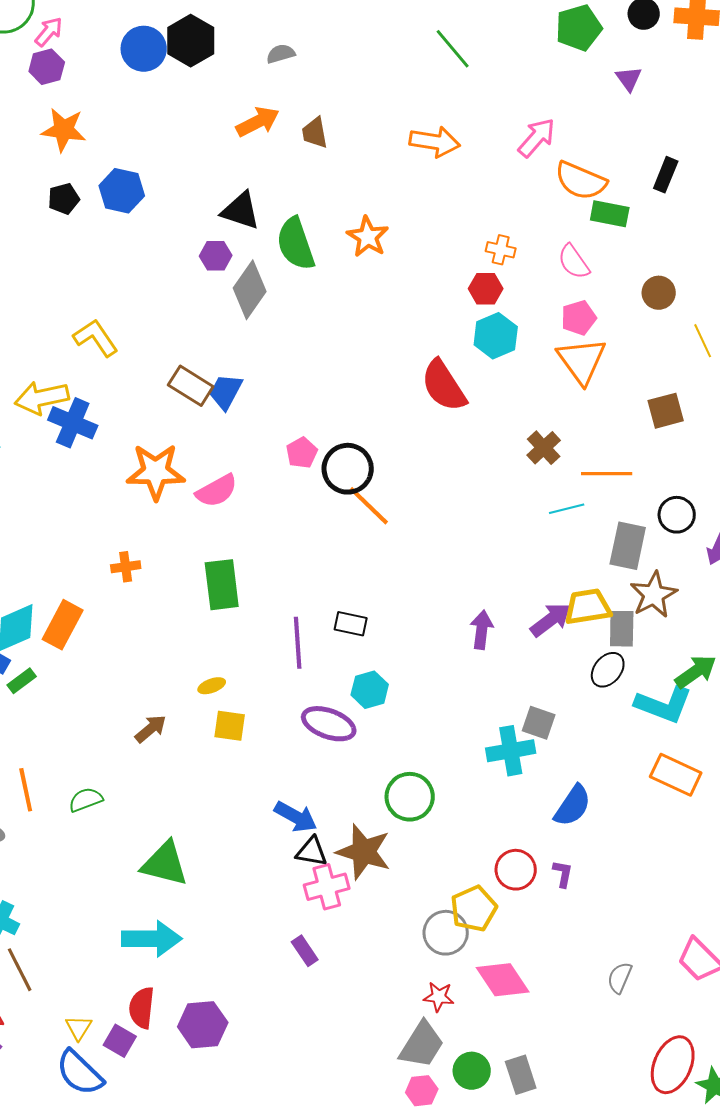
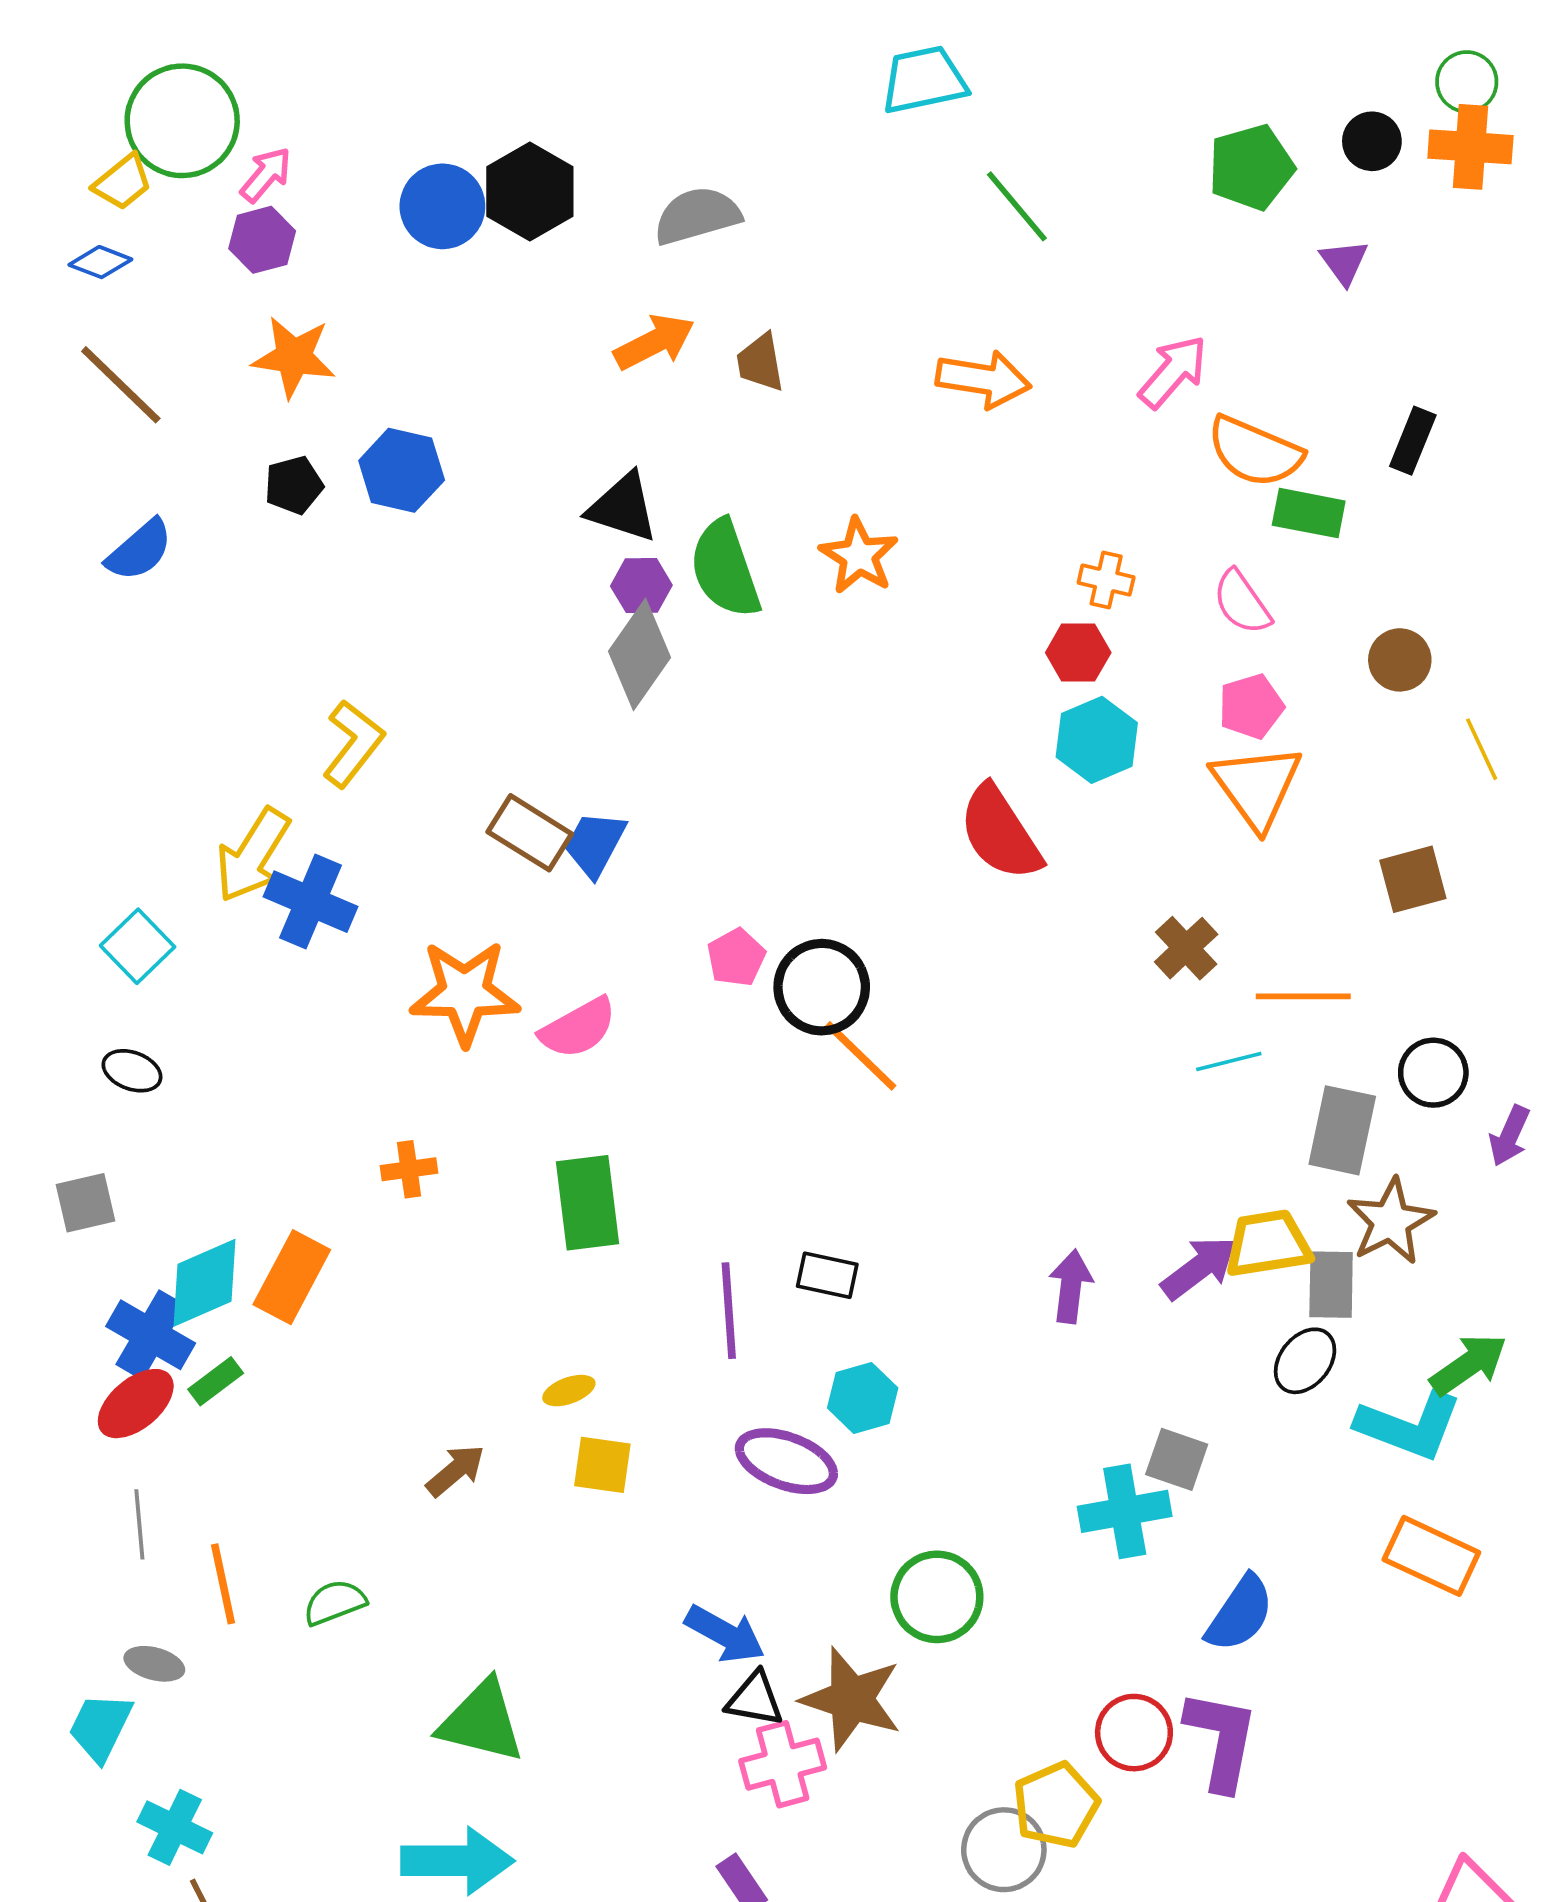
gray semicircle: (281, 54) -> (697, 216), size x1.6
purple hexagon: (216, 256) -> (641, 586), moved
yellow L-shape: (96, 338) -> (353, 744), turned 72
yellow arrow: (42, 398) -> (253, 855), turned -46
purple L-shape: (563, 874) -> (1221, 1740), size x2.0

